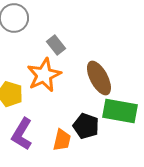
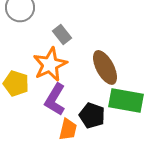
purple L-shape: (22, 134) -> (55, 99), moved

